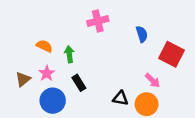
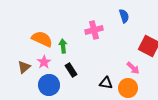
pink cross: (98, 21) -> (94, 30), moved
blue semicircle: (142, 34) -> (124, 16), moved
orange semicircle: (44, 46) -> (42, 39), size x1.5

